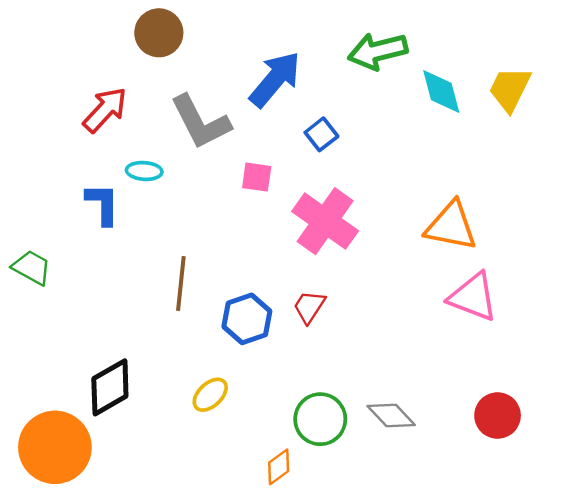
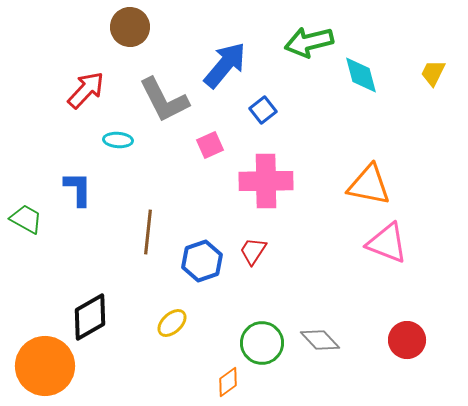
yellow trapezoid: (510, 89) -> (433, 73), moved, size x0.7
pink square: (257, 177) -> (210, 145), turned -32
blue L-shape: (103, 204) -> (78, 189), moved
pink cross: (325, 221) -> (266, 181), turned -36

